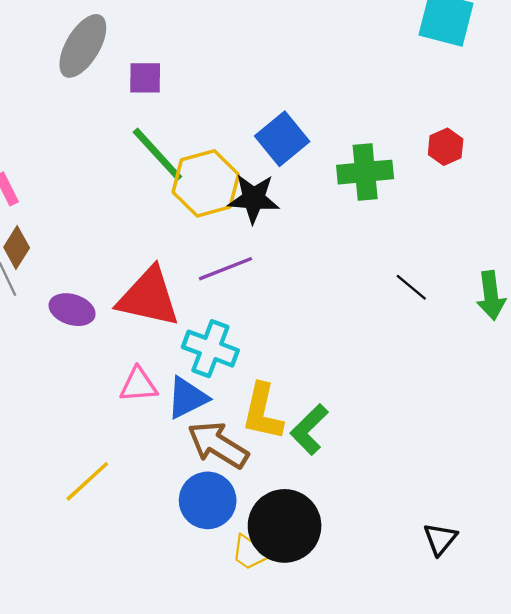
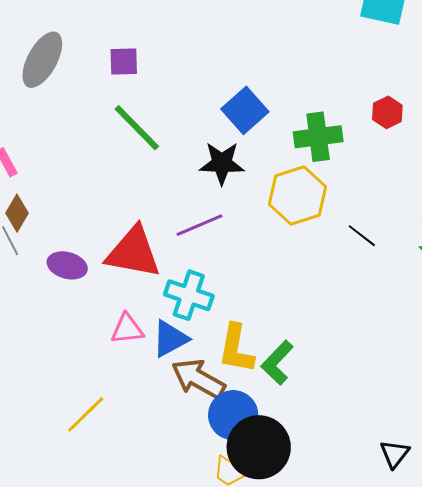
gray ellipse: (83, 46) -> (42, 60), moved
yellow hexagon: (206, 183) -> (298, 196), moved
blue circle: (208, 500) -> (233, 415), moved

